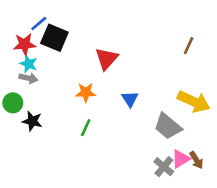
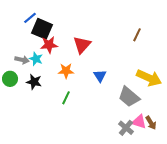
red star: (25, 44) -> (49, 45), moved
brown line: (189, 46) -> (137, 35), moved
cyan star: (28, 64) -> (36, 59), moved
black star: (32, 121) -> (34, 82), moved
pink triangle: (181, 159) -> (139, 122), turned 49

